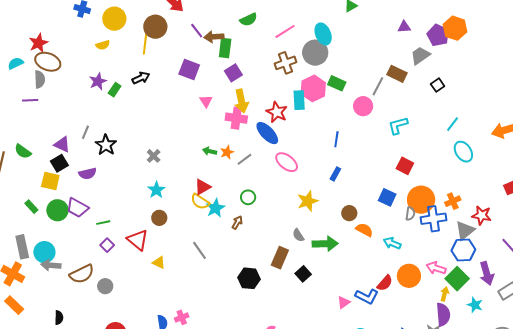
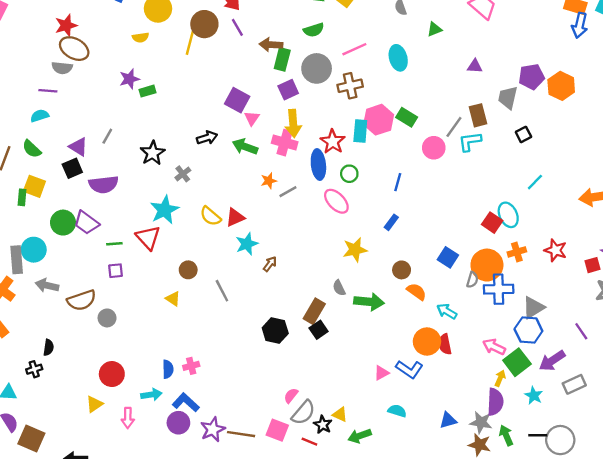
purple triangle: (404, 27) -> (475, 66), moved
orange hexagon: (455, 28) -> (561, 86), moved
purple line: (197, 31) -> (237, 27), moved
purple pentagon: (438, 35) -> (531, 77), turned 30
gray circle: (315, 53) -> (317, 68), moved
gray trapezoid: (420, 56) -> (508, 98), turned -50
cyan semicircle: (16, 63) -> (40, 116), moved
purple square: (189, 70) -> (237, 100), moved
brown rectangle: (397, 74) -> (478, 115), turned 42
black arrow: (141, 78) -> (207, 138), moved
gray semicircle: (40, 79) -> (62, 68), turned 90
green rectangle: (115, 90) -> (148, 91), turned 32
cyan L-shape: (398, 125) -> (470, 141), moved
blue ellipse: (267, 133) -> (318, 165), turned 30
black star: (106, 145) -> (153, 153), moved
green arrow: (210, 151) -> (245, 147), moved, size x1.5
cyan ellipse: (463, 152) -> (508, 215), moved
red square: (405, 166) -> (492, 223), moved
purple semicircle: (88, 174) -> (104, 184), size x1.4
yellow square: (50, 181) -> (34, 186), moved
cyan star: (156, 190) -> (164, 210), moved, size x1.4
green circle: (248, 197) -> (349, 174), moved
orange cross: (453, 201) -> (517, 252), moved
yellow semicircle: (200, 202) -> (210, 216), moved
green rectangle: (31, 207) -> (22, 197), moved, turned 40
red star: (482, 215) -> (555, 250), moved
brown circle: (159, 218) -> (188, 270), moved
red triangle: (138, 240) -> (148, 238), moved
purple square: (107, 245) -> (116, 271), turned 32
cyan circle: (44, 252) -> (34, 250), moved
purple arrow: (487, 273) -> (552, 361), turned 65
black square: (303, 274) -> (319, 330), moved
orange circle: (409, 276) -> (427, 342), moved
red semicircle: (385, 283) -> (445, 344), moved, turned 120

